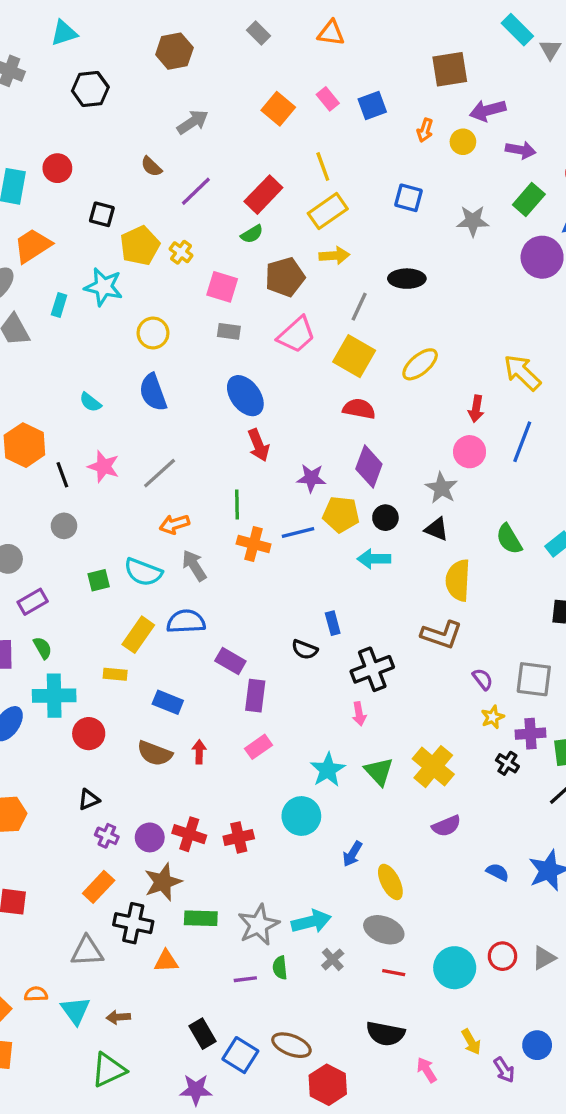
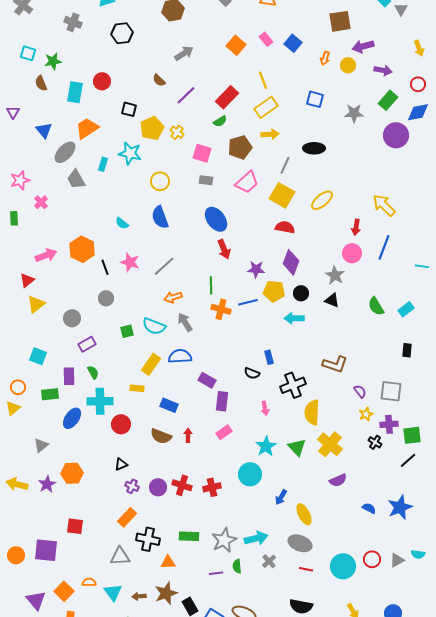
blue square: (372, 106) -> (293, 43), turned -30
yellow semicircle: (458, 580) -> (312, 412), moved
pink arrow: (359, 714) -> (265, 408), moved
brown star: (163, 882) -> (166, 593), moved

